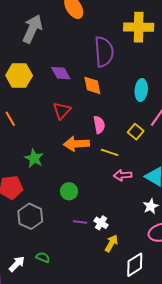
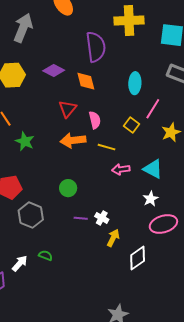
purple diamond: (61, 73) -> (54, 70), turned -30
red triangle: (62, 111) -> (68, 109), moved
green star: (34, 158) -> (25, 141), moved

